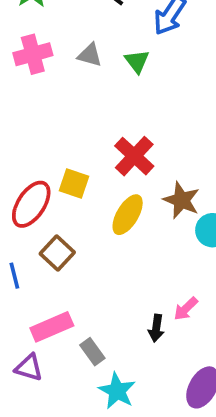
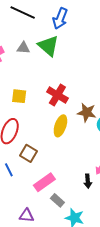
green triangle: (137, 61) -> (48, 46), size x1.6
yellow square: (74, 184) -> (19, 96), moved
pink rectangle: (52, 327) -> (44, 182), moved

